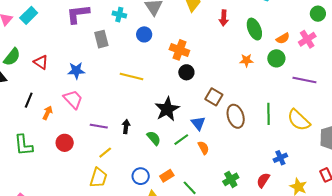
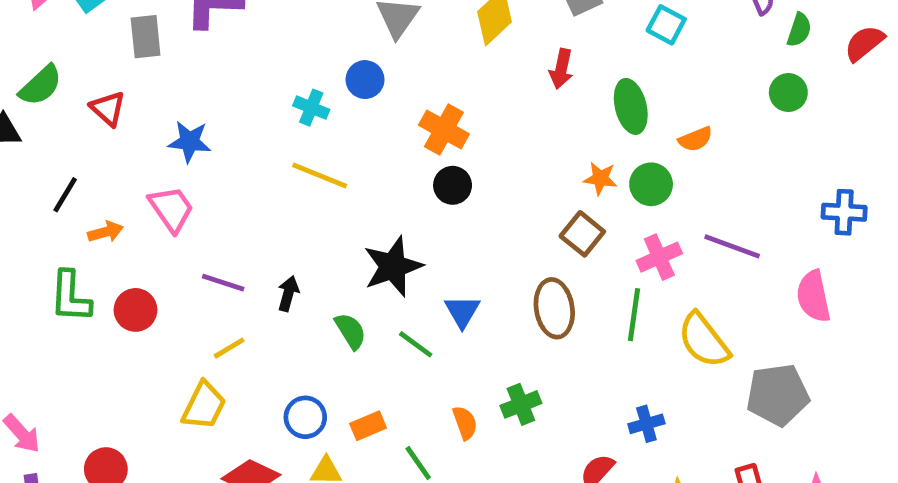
cyan cross: (119, 15) -> (311, 108), moved
gray rectangle: (101, 39) -> (146, 37), moved
pink cross: (307, 39) -> (659, 257), moved
green circle: (276, 58) -> (651, 184), moved
brown square: (214, 97) -> (582, 234), moved
orange arrow: (48, 113) -> (106, 232), turned 40
green line: (181, 140) -> (416, 344), turned 63
green L-shape: (24, 145) -> (70, 297), moved
orange semicircle: (203, 148) -> (465, 423), moved
green cross: (231, 179) -> (521, 404), moved

